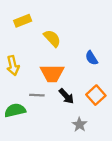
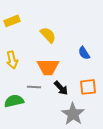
yellow rectangle: (23, 21) -> (12, 21), moved
orange square: (96, 95) -> (88, 87), turned 36
gray star: (79, 125) -> (73, 114), size x1.6

